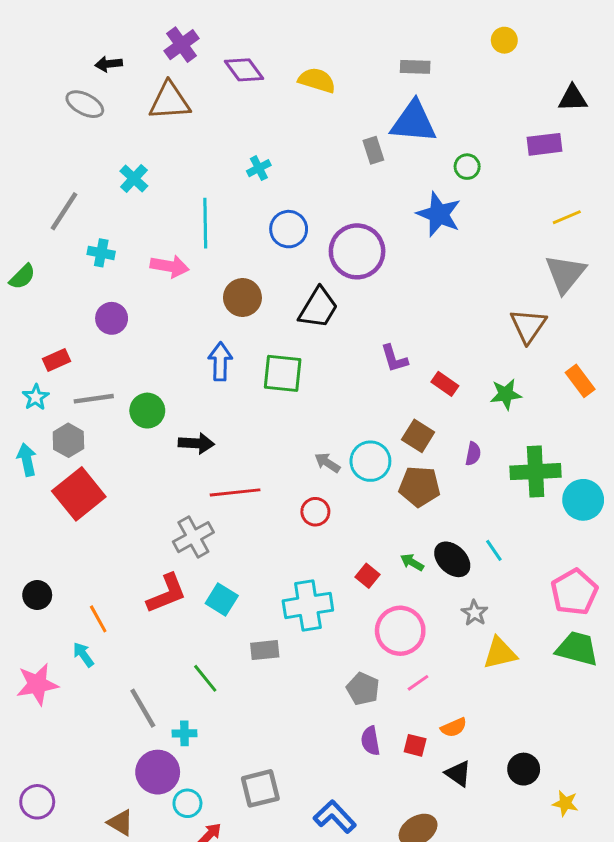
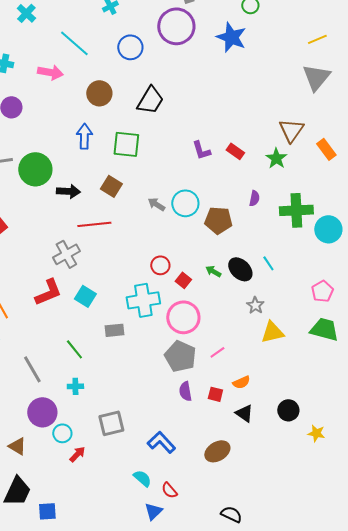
cyan line: (205, 223) -> (74, 43), turned -48
purple circle: (357, 251) -> (176, 26), moved
brown triangle: (528, 326) -> (291, 130), moved
purple L-shape: (394, 359) -> (201, 150), moved
green star: (506, 394) -> (276, 158), turned -30
green circle: (147, 411) -> (35, 169), size x1.4
brown square: (418, 436) -> (111, 186), moved
red circle: (315, 512) -> (160, 265), moved
pink pentagon: (574, 592) -> (322, 291), size x0.7
pink circle: (400, 631) -> (183, 317), moved
gray pentagon: (363, 689) -> (180, 356), size x1.4
cyan cross: (184, 733) -> (75, 386), moved

